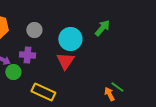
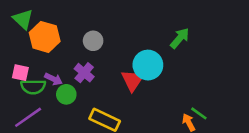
cyan circle: (70, 39) -> (148, 65), moved
purple cross: (27, 55) -> (84, 73), turned 35

